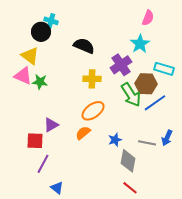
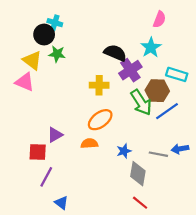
black semicircle: (84, 46) -> (115, 53), moved
green star: (40, 82) -> (57, 54), moved
orange semicircle: (83, 133) -> (89, 143), turned 35
blue arrow: (167, 138) -> (180, 149), turned 56

